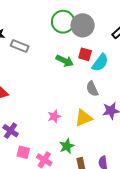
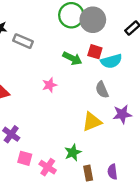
cyan semicircle: (100, 63) -> (111, 61), turned 36
pink star: (54, 116) -> (49, 85), moved

